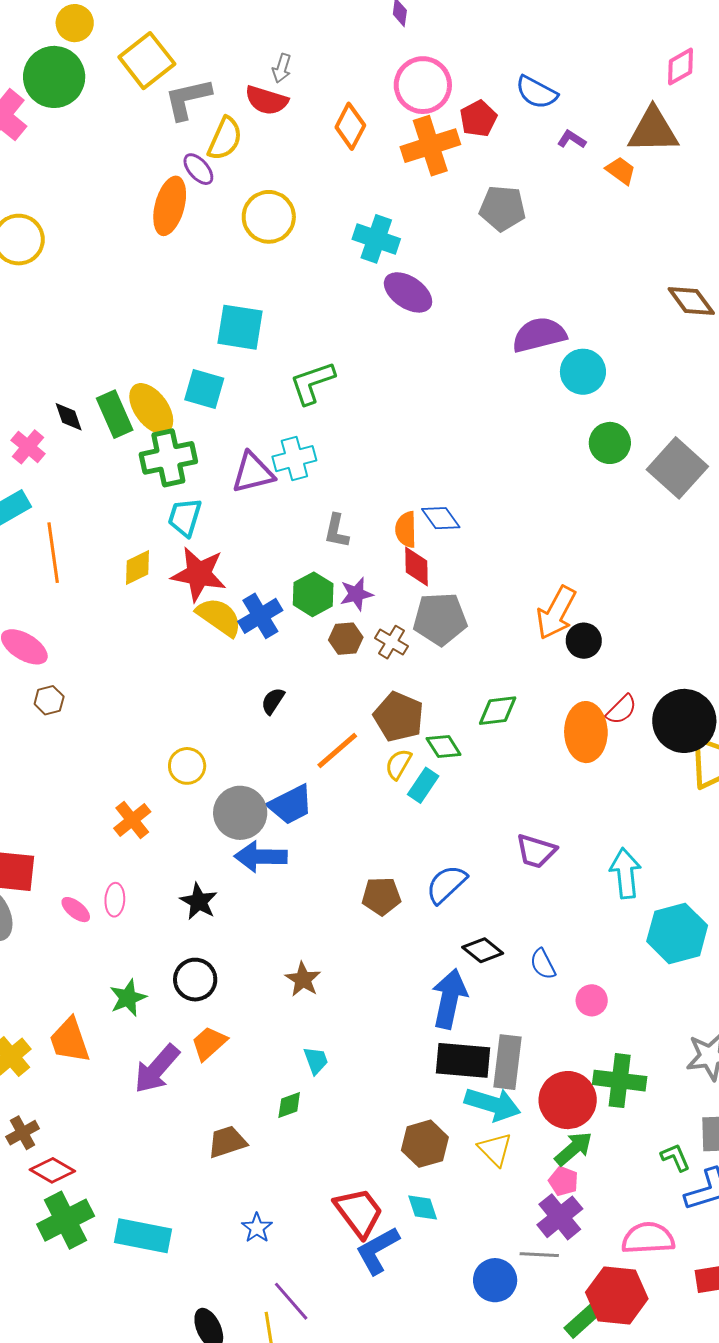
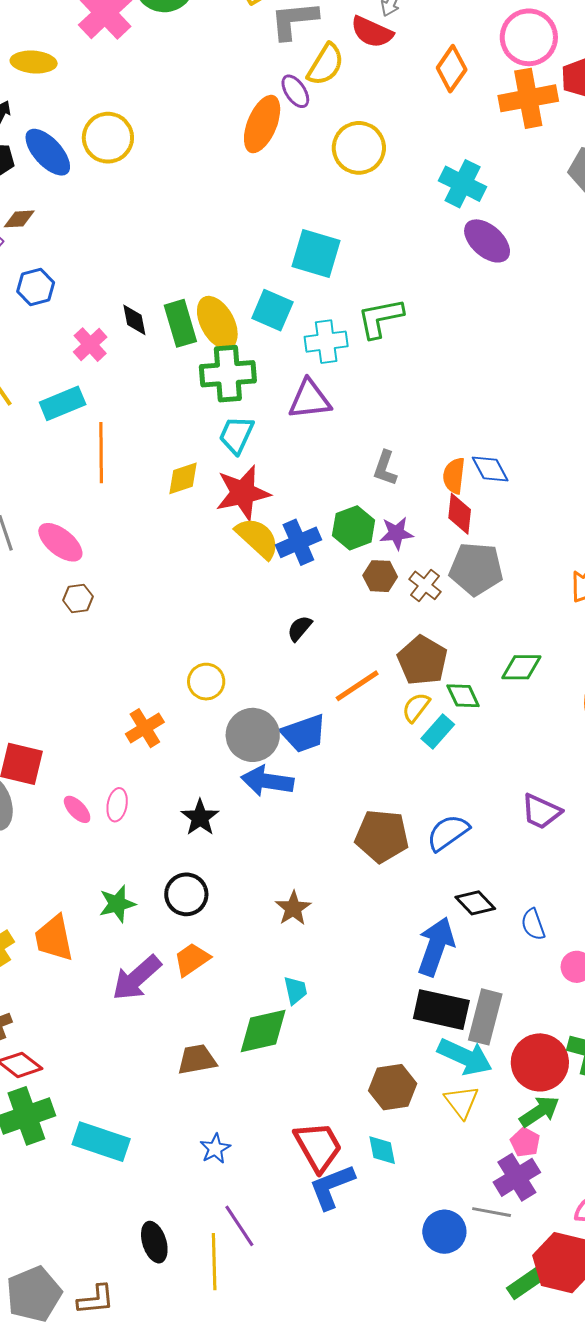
cyan cross: (294, 459) -> (326, 342), moved
red star: (199, 574) -> (243, 493), turned -30
brown pentagon: (381, 896) -> (382, 836), size x1.4
green diamond: (289, 1105) -> (263, 1031), size x1.8

